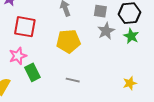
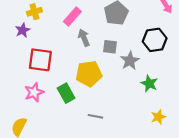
gray square: (100, 11) -> (110, 47), moved
green star: (131, 36) -> (149, 83), moved
green rectangle: (32, 72) -> (66, 93), moved

